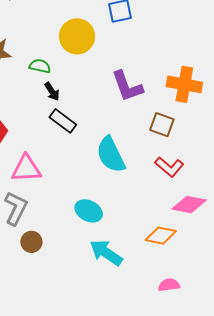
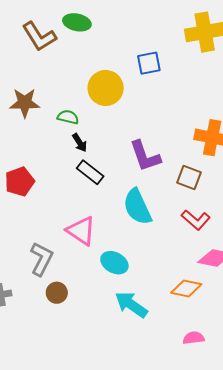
purple L-shape: (127, 86) -> (145, 156), moved
pink triangle: (26, 169) -> (81, 231), moved, turned 36

